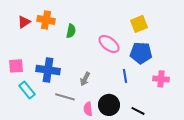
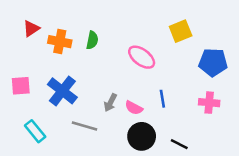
orange cross: (46, 20) -> (60, 42), moved
blue pentagon: (141, 53) -> (213, 62), moved
blue cross: (48, 70) -> (62, 91), turned 30
cyan rectangle: (27, 90) -> (35, 131), moved
pink semicircle: (88, 109) -> (134, 108), moved, turned -56

